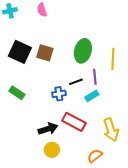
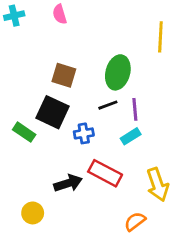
black square: (20, 52) -> (53, 112), moved
yellow line: (113, 59) -> (160, 37), moved
black line: (76, 82) -> (108, 105), moved
yellow circle: (52, 150) -> (33, 213), moved

